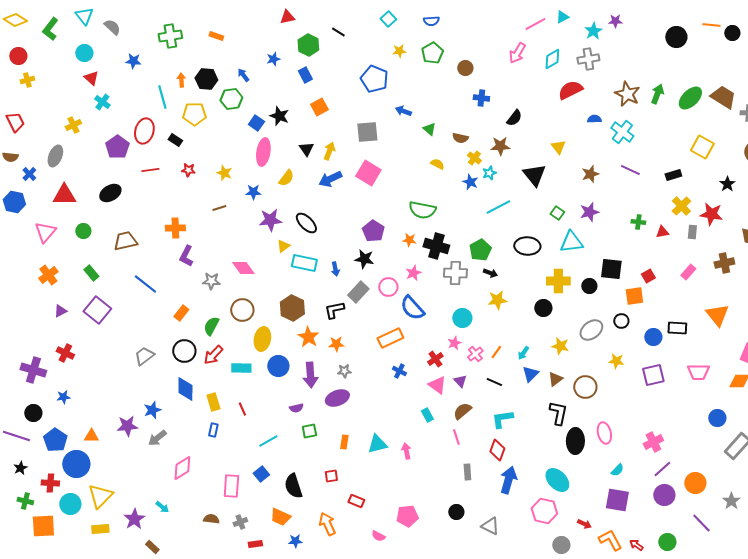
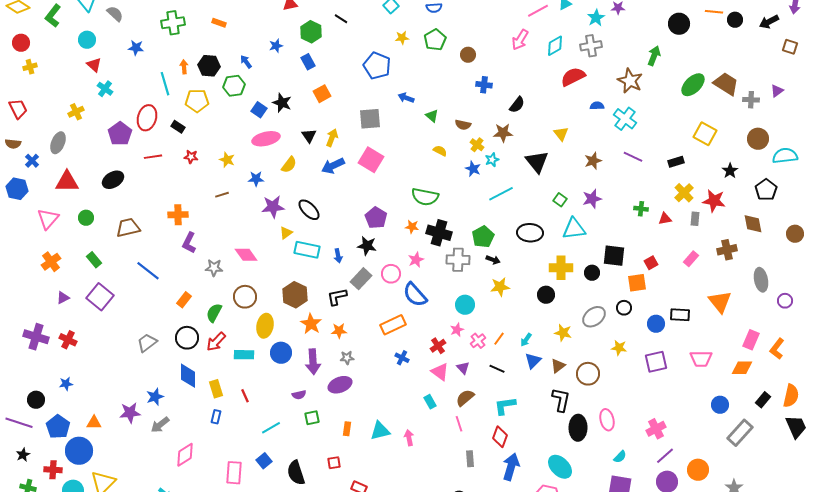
green arrow: (657, 94) -> (654, 56), moved
pink ellipse: (263, 152) -> (266, 139), turned 68
purple cross: (33, 370) -> (36, 337), moved

